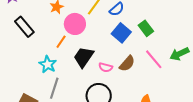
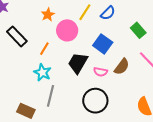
blue square: (121, 33) -> (103, 44), moved
orange line: (61, 42) -> (44, 49), moved

